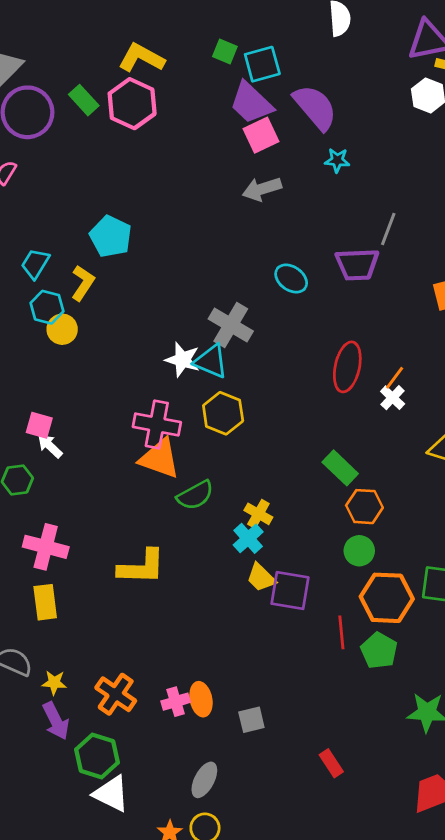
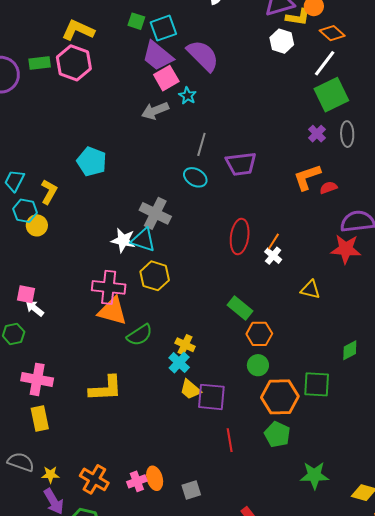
green rectangle: (84, 100) -> (40, 63), turned -50
cyan star: (337, 160) -> (188, 96), moved, turned 30
gray arrow: (262, 189) -> (155, 111), moved
gray line: (388, 229) -> (201, 144), moved
cyan pentagon: (111, 236) -> (92, 161), moved
red line: (341, 632) -> (230, 440), moved

